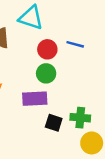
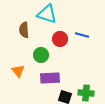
green circle: (46, 73) -> (41, 55), moved

